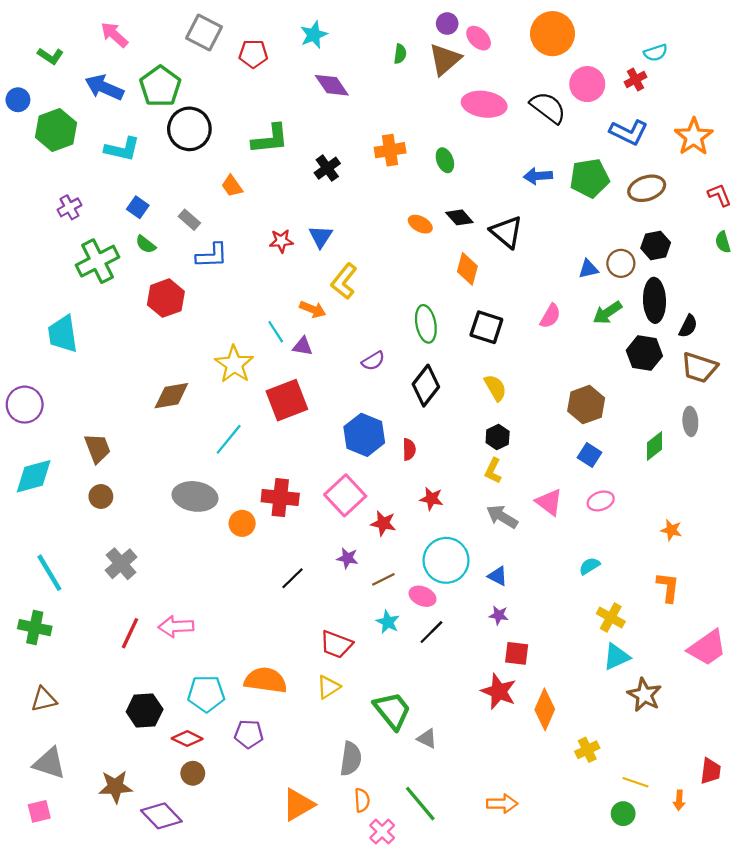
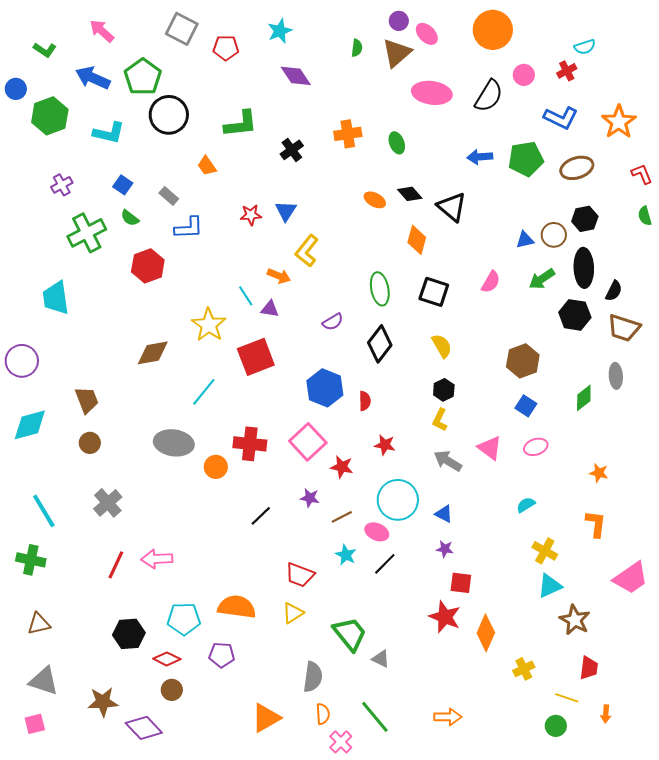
pink circle: (587, 84) -> (524, 75), size x0.7
black semicircle: (548, 108) -> (489, 96), turned 84
red trapezoid: (711, 771) -> (589, 668), moved

